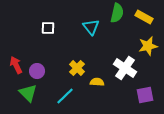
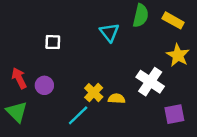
white square: (48, 28) -> (53, 42), moved
yellow star: (148, 46) -> (178, 55), turned -30
yellow cross: (77, 68) -> (94, 93), moved
green triangle: (28, 93) -> (17, 112), moved

